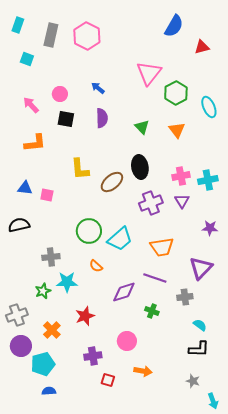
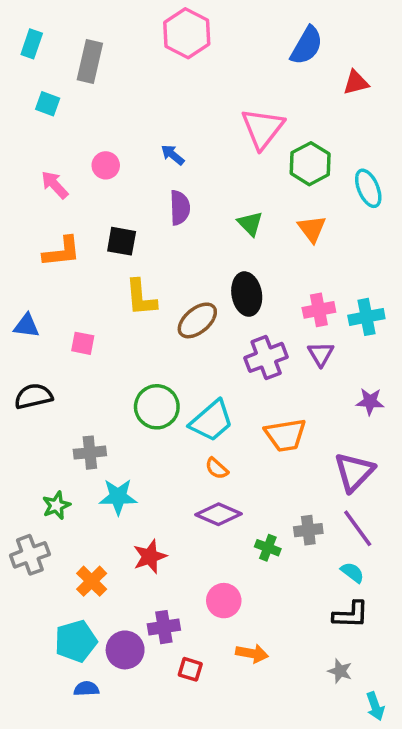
pink hexagon: (87, 36) -> (187, 33), moved
black square: (66, 119) -> (122, 241), moved
blue triangle: (25, 188) -> (26, 326), moved
orange semicircle: (96, 266) -> (217, 468), moved
purple line: (155, 278) -> (358, 528), moved, turned 35
green star: (43, 291) -> (56, 505), moved
purple diamond: (124, 292) -> (218, 514), turned 40
gray cross: (185, 297) -> (308, 530), moved
purple circle: (21, 346) -> (125, 650), moved

